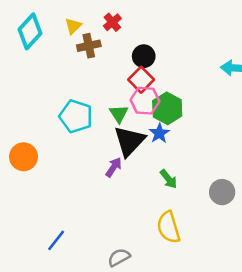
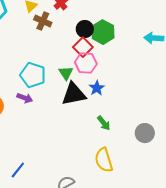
brown cross: (89, 46) -> (43, 21), turned 36
green hexagon: (167, 108) -> (103, 32), moved
black triangle: (129, 141) -> (74, 94), turned 36
purple arrow: (114, 167) -> (25, 98), moved, turned 77

